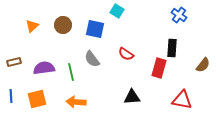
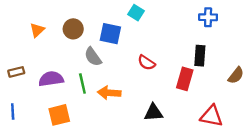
blue cross: (179, 15) -> (208, 17), turned -35
gray semicircle: (92, 59) -> (93, 57), moved
orange square: (37, 99) -> (59, 115), moved
orange arrow: (76, 102) -> (109, 93), moved

